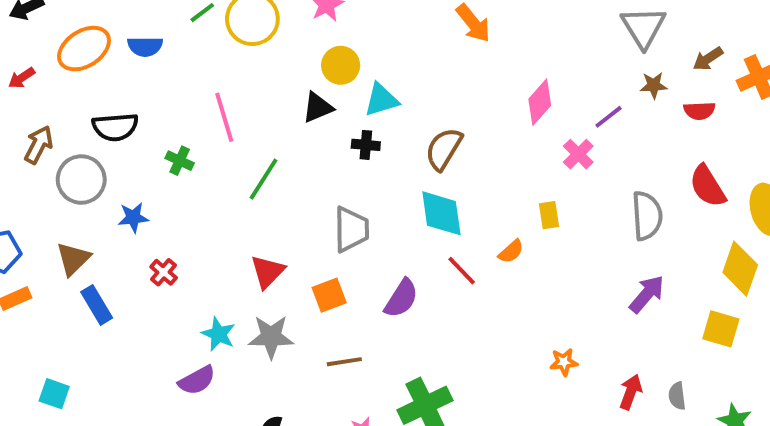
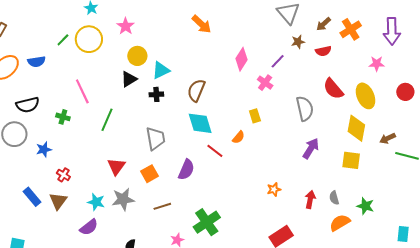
brown triangle: (73, 259) -> (58, 201), moved

